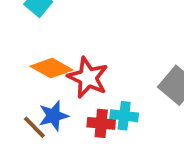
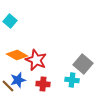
cyan cross: (124, 116) -> (72, 80), moved

